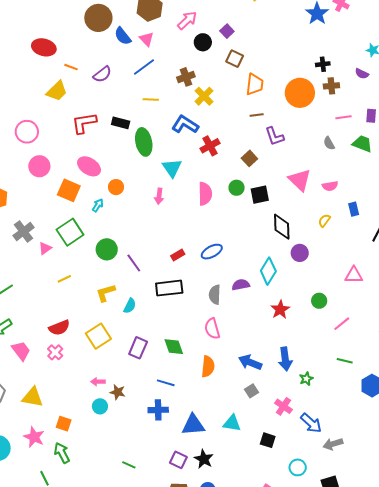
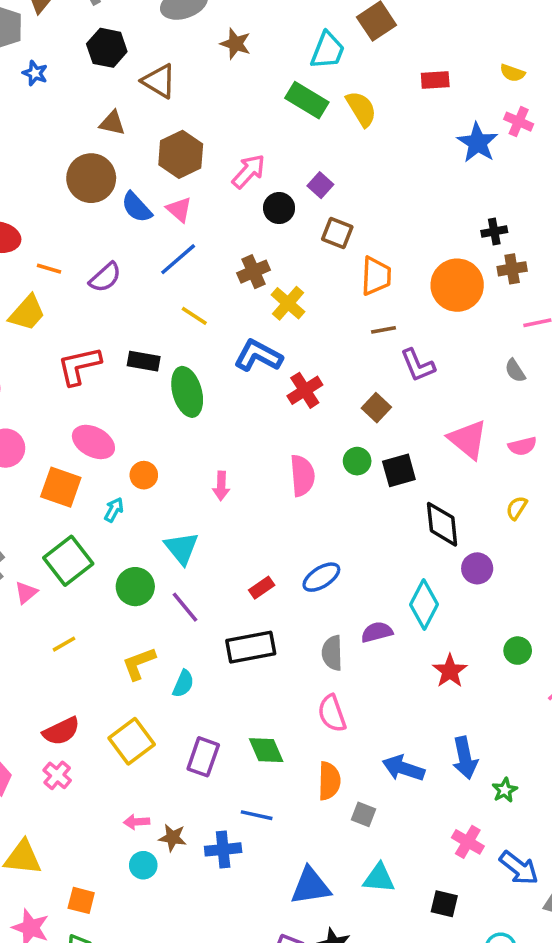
yellow line: (151, 100) -> (194, 316), turned 35
cyan triangle: (172, 168) -> (182, 548), moved
gray square: (252, 391) -> (364, 814), moved, turned -32
blue cross: (158, 410) -> (223, 849), moved

